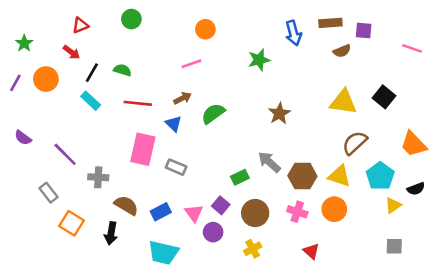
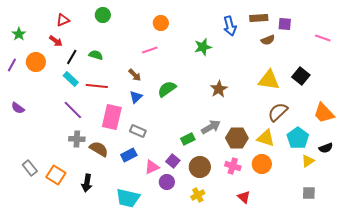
brown arrow: (182, 98) -> (135, 75), moved, turned 72
red line: (138, 103) -> (97, 86), moved
blue triangle: (174, 124) -> (136, 97), turned 32
purple line: (65, 154) -> (73, 110), moved
gray arrow: (269, 162) -> (211, 127), turned 108
gray rectangle: (48, 193) -> (30, 168), moved
brown semicircle: (126, 205) -> (99, 149), moved
blue rectangle: (161, 212) -> (129, 155), moved
pink triangle: (194, 213) -> (152, 167), turned 42

